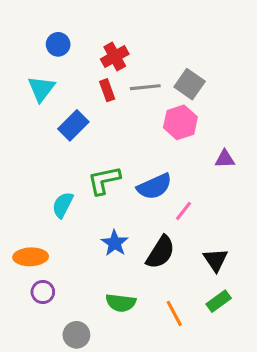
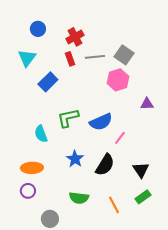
cyan semicircle: (63, 205) -> (41, 134), turned -48
orange ellipse: (31, 257) -> (32, 168), moved

